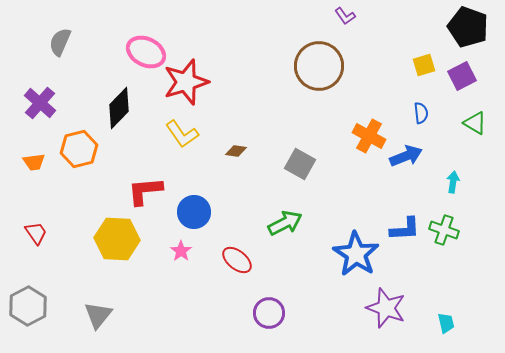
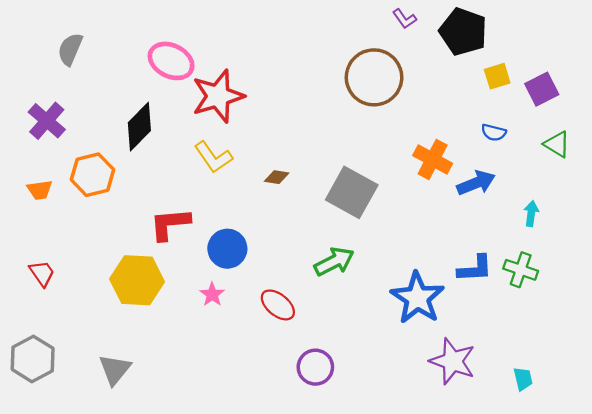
black pentagon: (468, 27) -> (463, 32), moved
blue semicircle: (421, 113) -> (494, 133), turned 110
gray square: (300, 164) -> (352, 192), size x1.4

